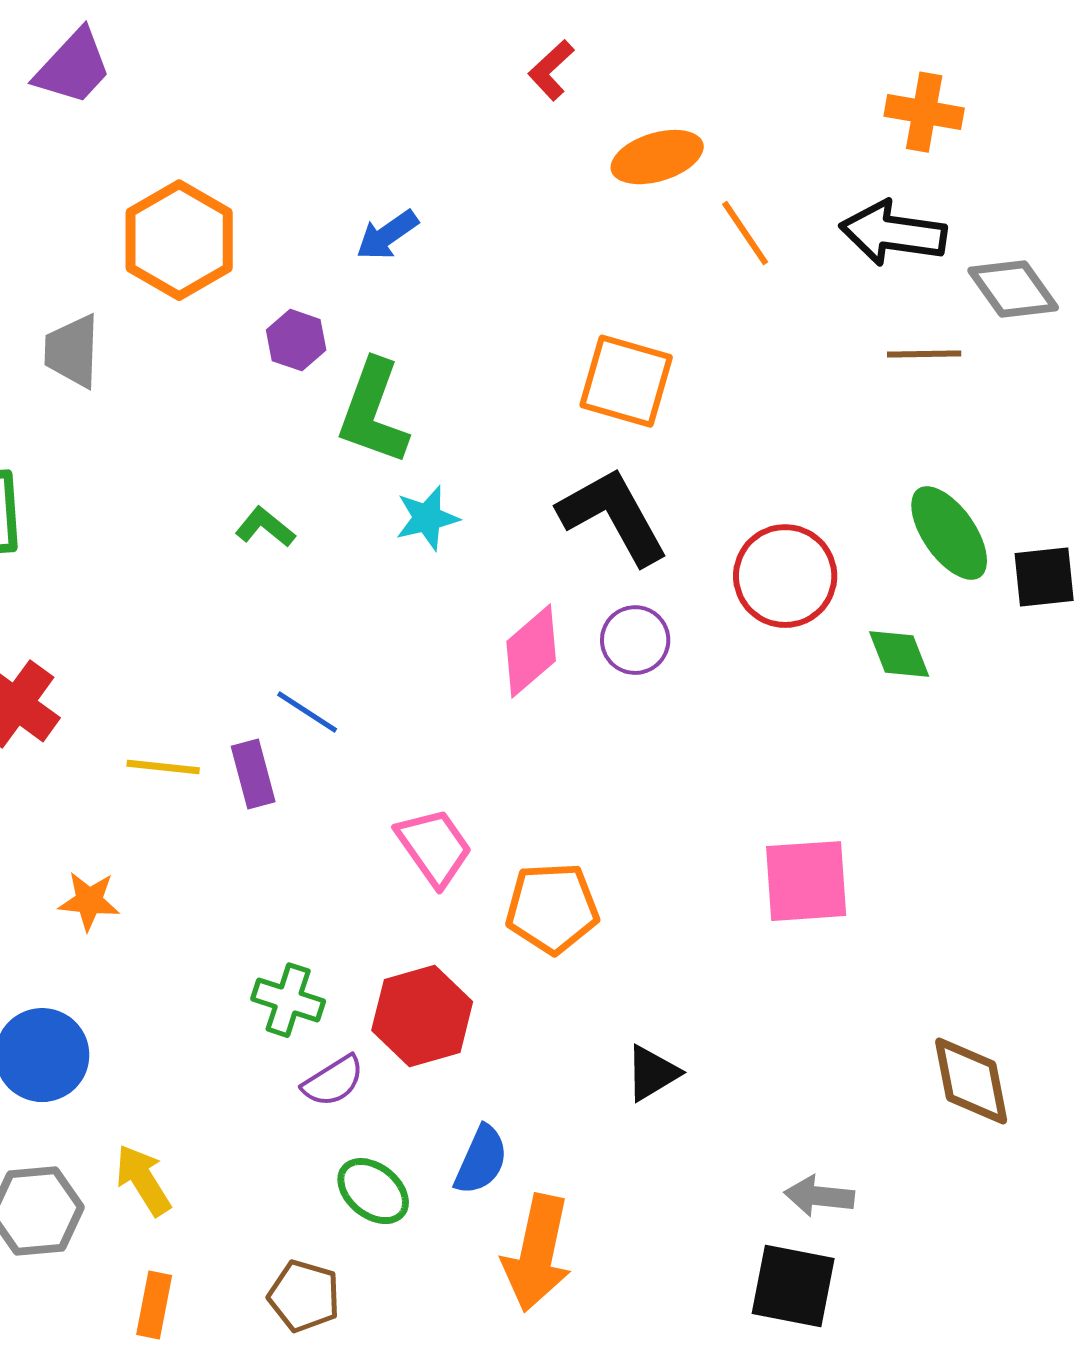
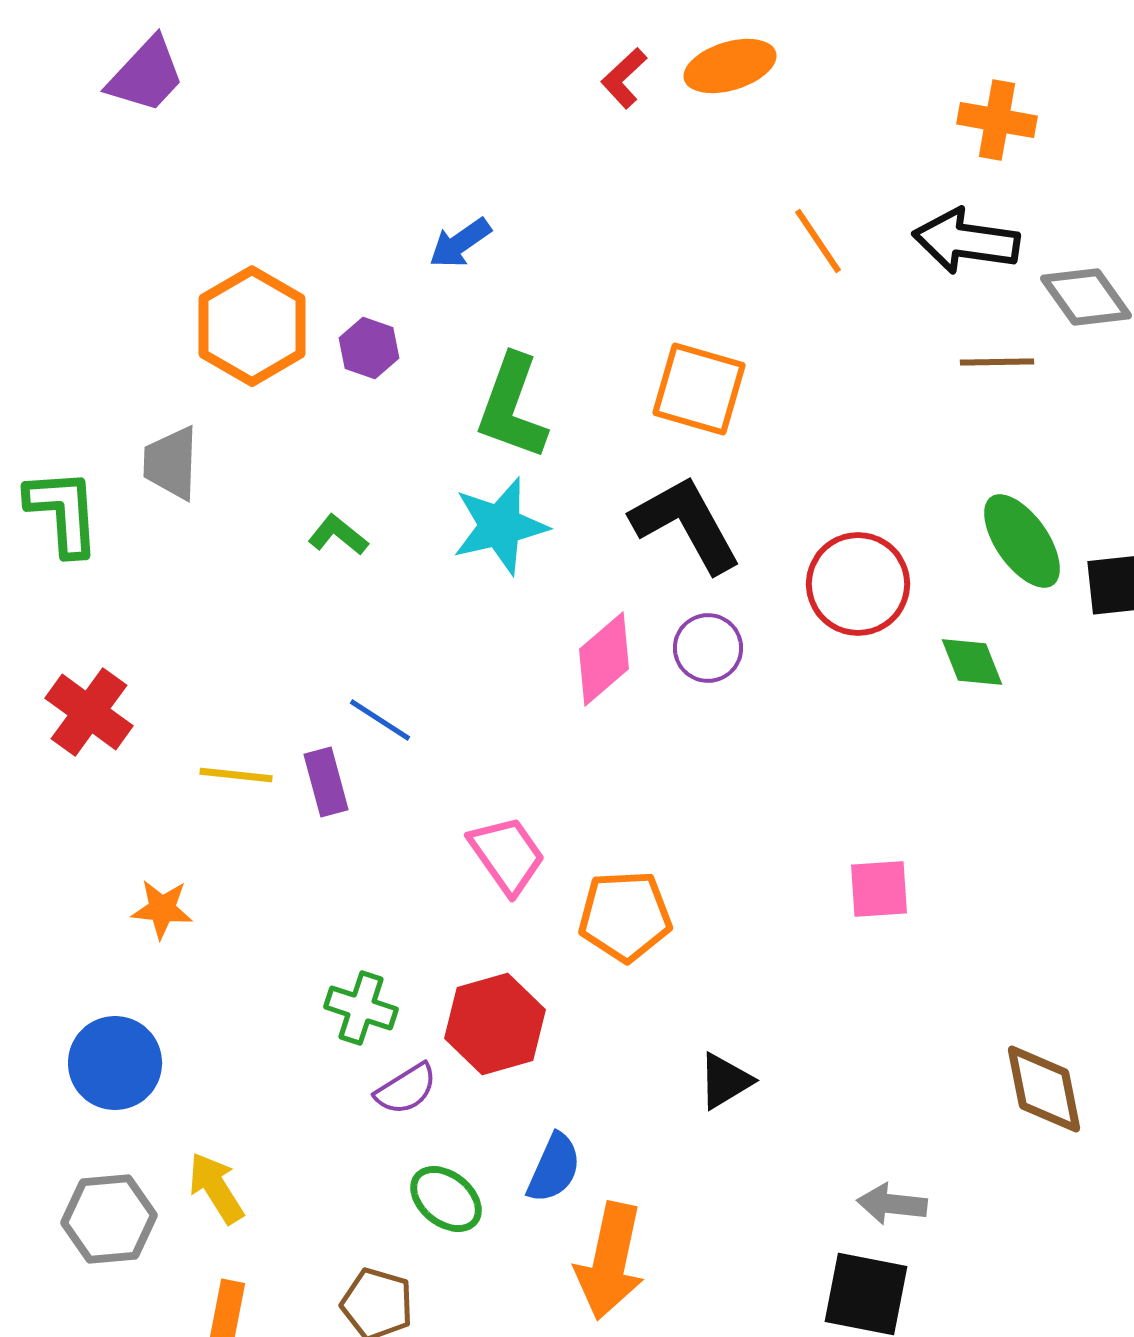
orange ellipse: (657, 157) -> (730, 66), moved
orange hexagon: (179, 240) -> (252, 326), moved
gray trapezoid: (72, 351) -> (171, 463), moved
green L-shape: (373, 412) -> (512, 407), moved
cyan star: (427, 518) -> (500, 526), size x1.5
pink square: (806, 881) -> (879, 889), size x0.7

